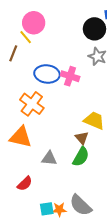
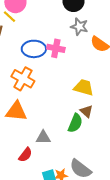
brown triangle: (82, 138) -> (86, 111), moved
gray triangle: (49, 158) -> (43, 137), moved

